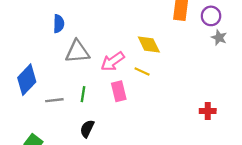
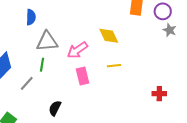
yellow line: (142, 71) -> (114, 66), moved, turned -32
green line: (83, 94) -> (42, 65), moved
gray line: (54, 100) -> (27, 83), turned -42

